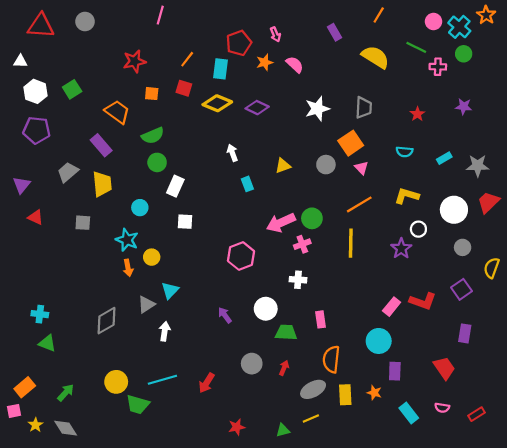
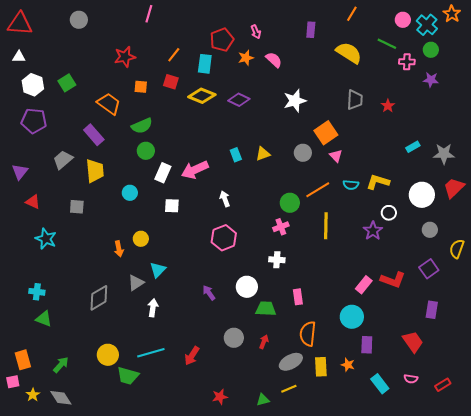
red triangle: (41, 26) -> (20, 24), moved
purple rectangle: (335, 32) -> (311, 30), turned 35
purple star: (464, 106) -> (431, 80), moved
gray trapezoid: (364, 108) -> (355, 100), moved
cyan semicircle: (404, 152) -> (351, 185), moved
white arrow: (232, 153) -> (225, 199), moved
cyan rectangle: (247, 184) -> (236, 155), moved
orange line: (359, 204) -> (318, 190), moved
pink arrow: (281, 223) -> (195, 170), moved
cyan star: (127, 240) -> (46, 239), moved
orange rectangle: (25, 387) -> (23, 360), turned -66

